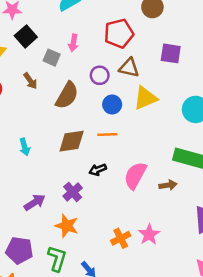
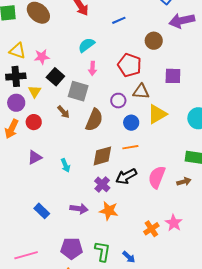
red pentagon: (119, 33) -> (129, 65), turned -30
pink arrow: (73, 43) -> (93, 68), moved
gray square: (52, 58) -> (78, 91), size x1.5
black arrow: (98, 170) -> (126, 176), size x1.5
purple cross: (73, 192) -> (102, 184), moved
purple arrow: (35, 202) -> (79, 209), turned 48
orange star: (67, 226) -> (109, 211), moved

